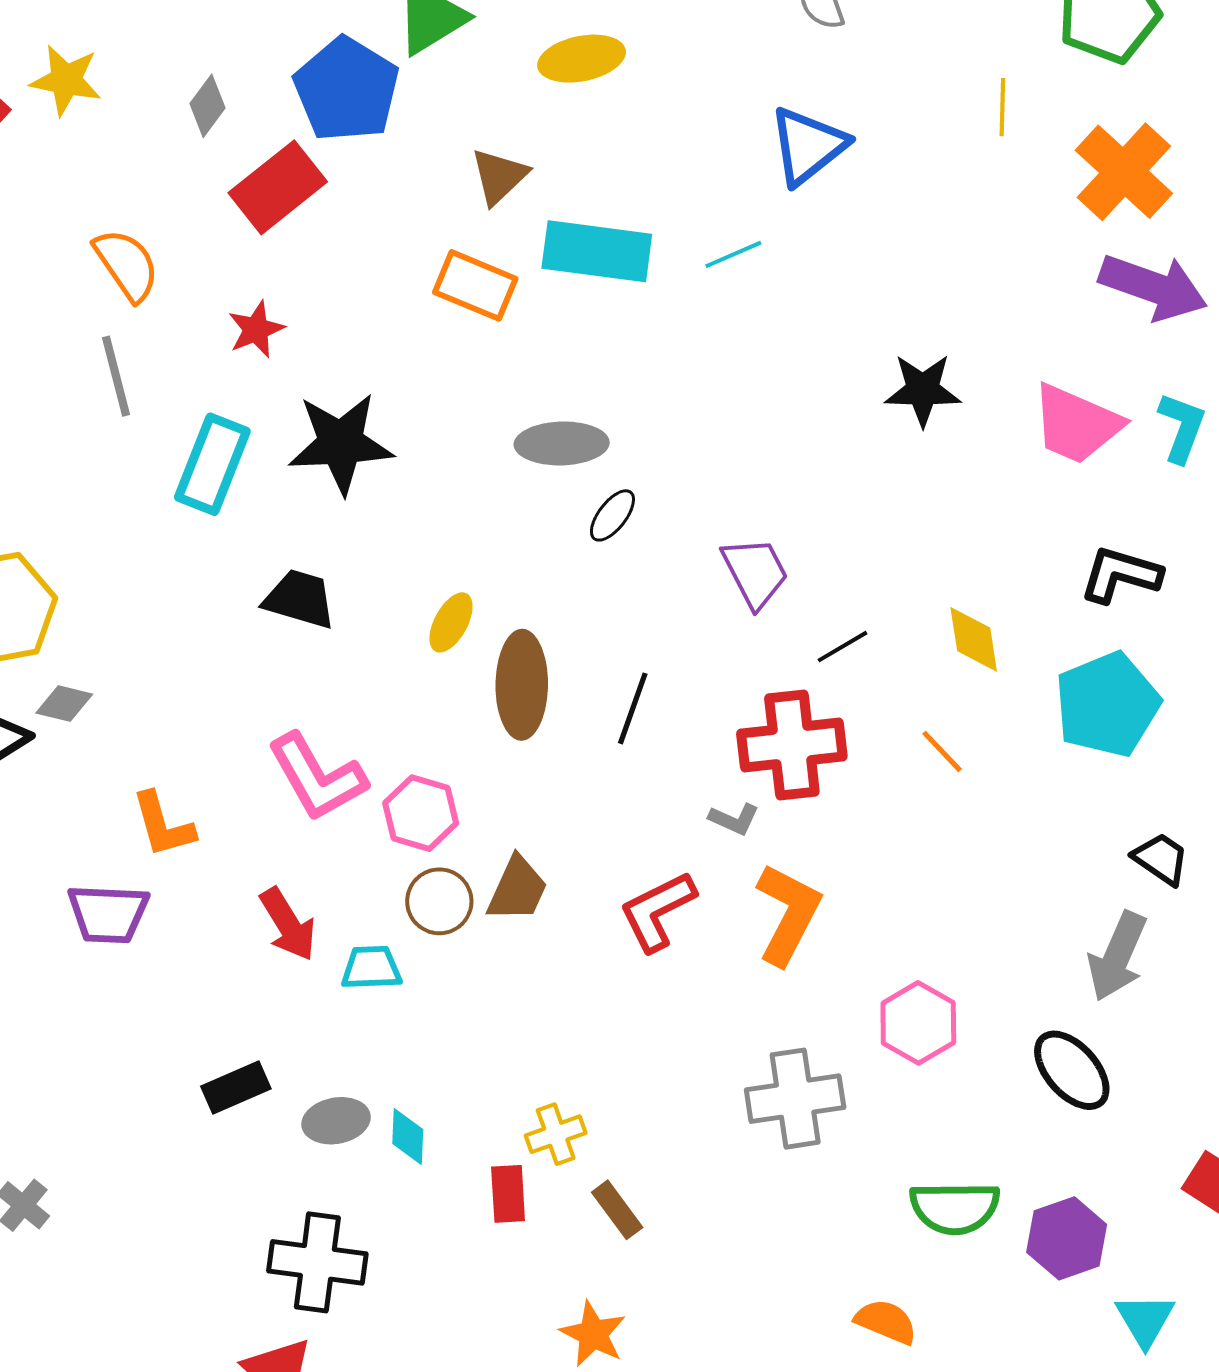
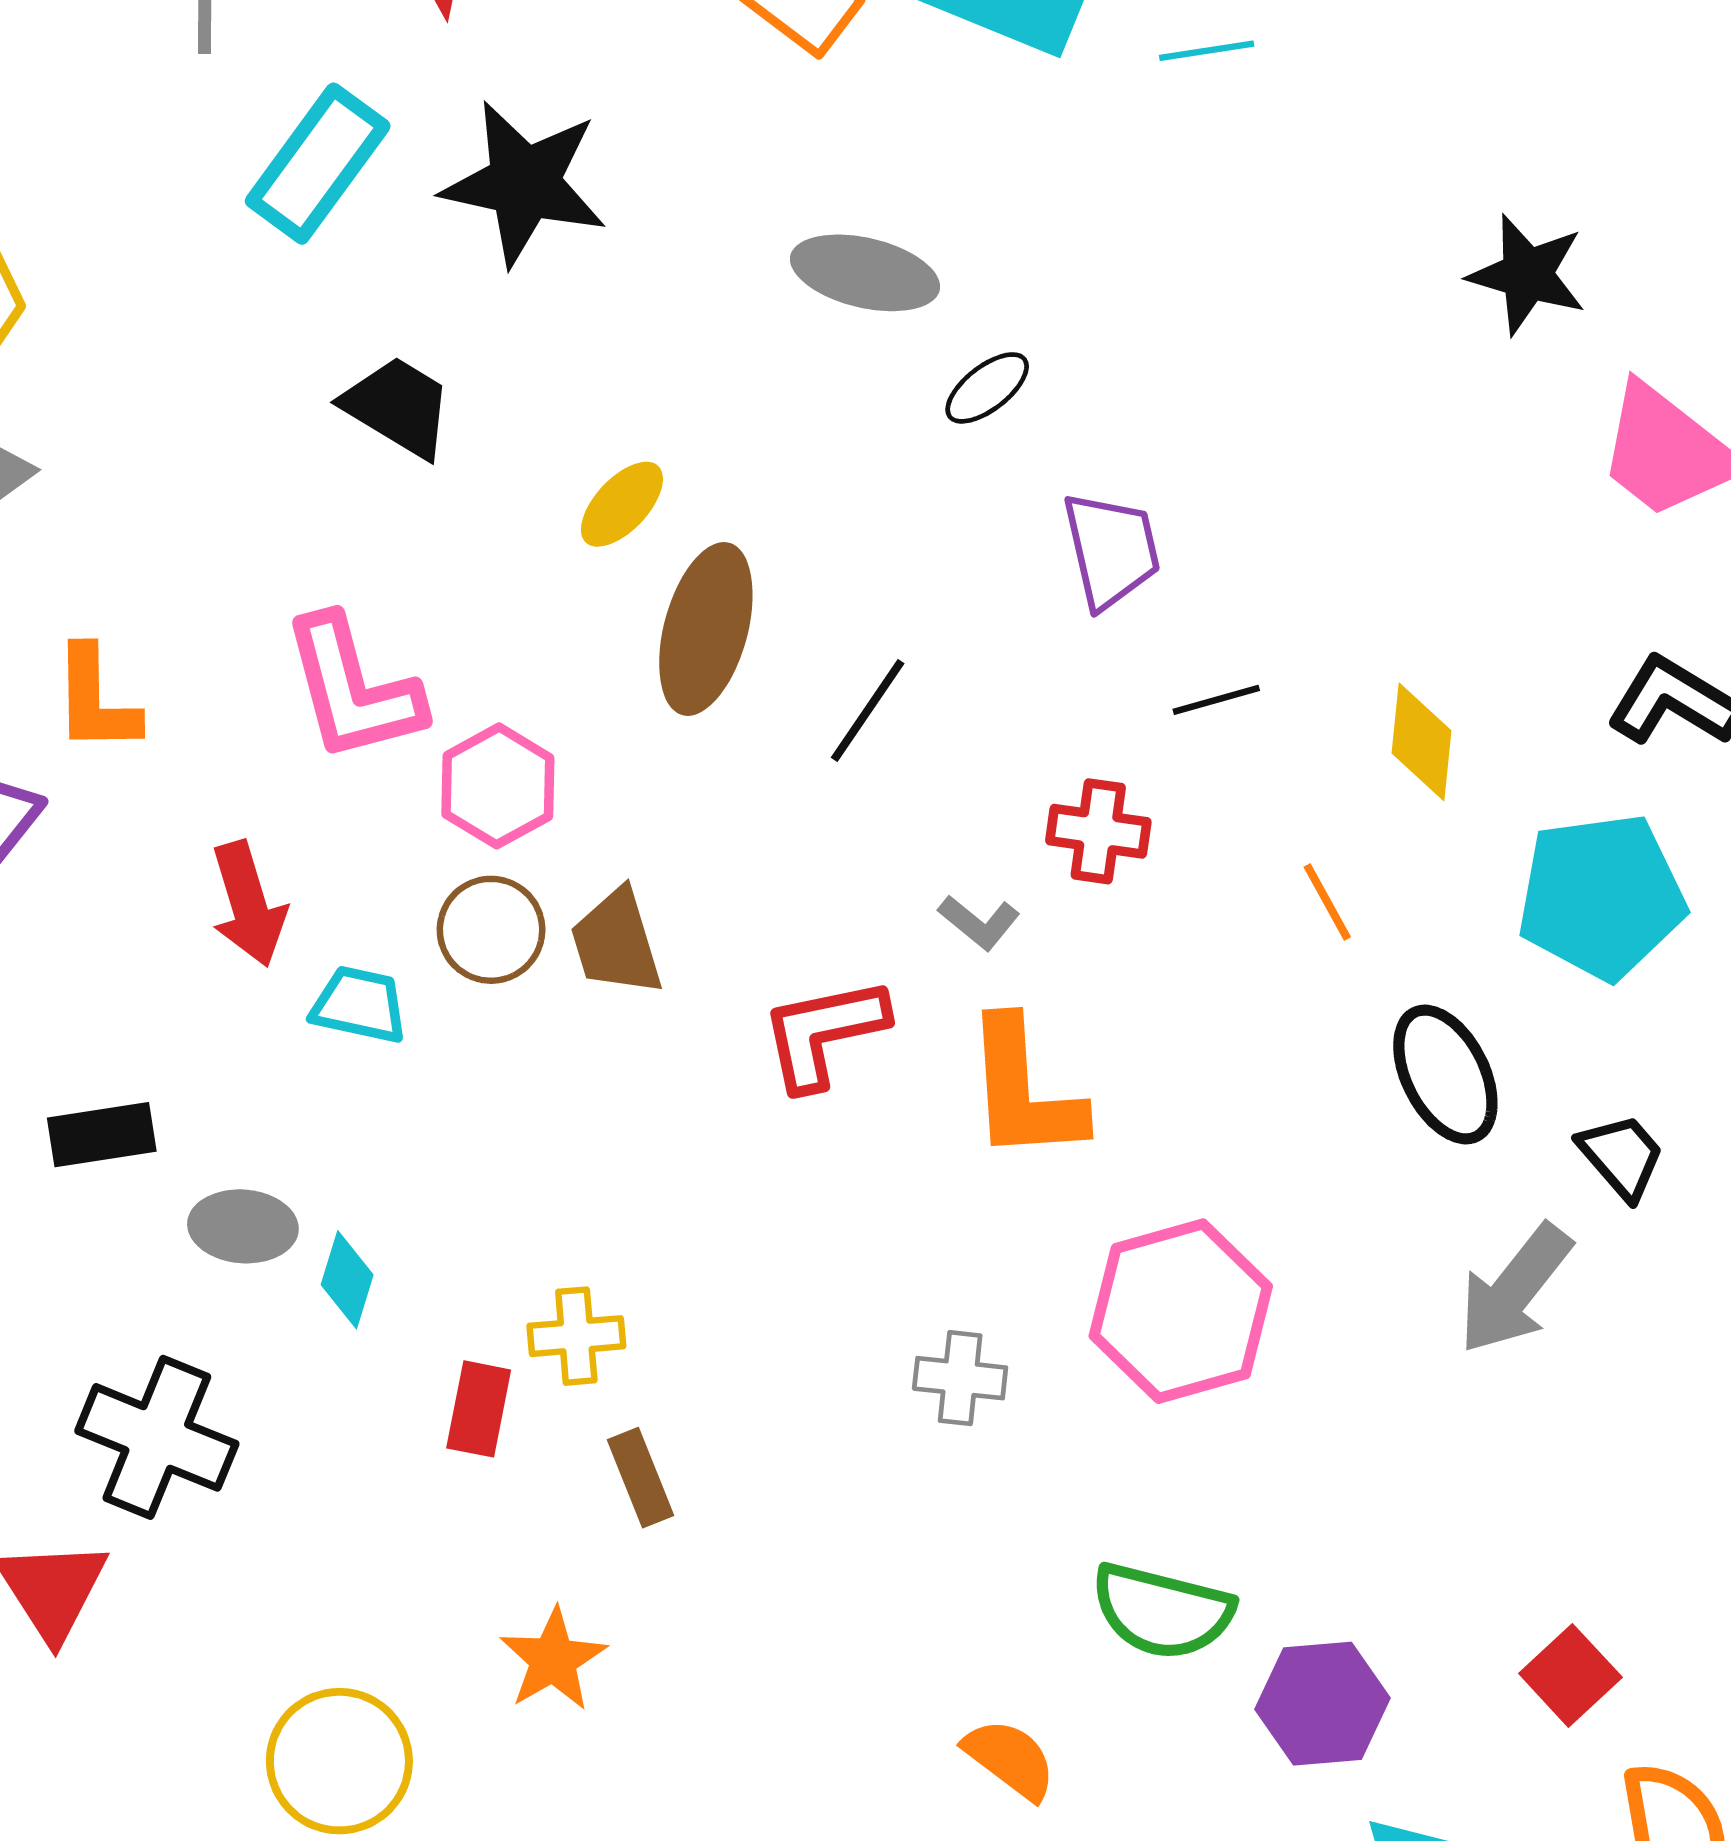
black star: (923, 390) -> (1527, 275), moved
black ellipse: (612, 515) -> (987, 388), moved
red cross: (792, 745) -> (1098, 831), size x0.6
brown trapezoid: (517, 889) -> (616, 942), turned 124
orange L-shape: (788, 914) -> (1024, 1090), turned 134
pink hexagon: (918, 1023) -> (1181, 1311), size x1.4
black ellipse: (1072, 1070) -> (1445, 1074), moved
gray cross: (795, 1099) -> (960, 1378), size x0.6

